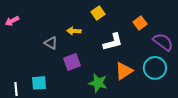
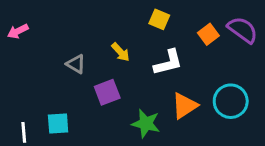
yellow square: (98, 13) -> (159, 19), moved, turned -32
yellow arrow: (74, 31) -> (121, 52), moved, turned -136
purple semicircle: (163, 42) -> (243, 30), moved

